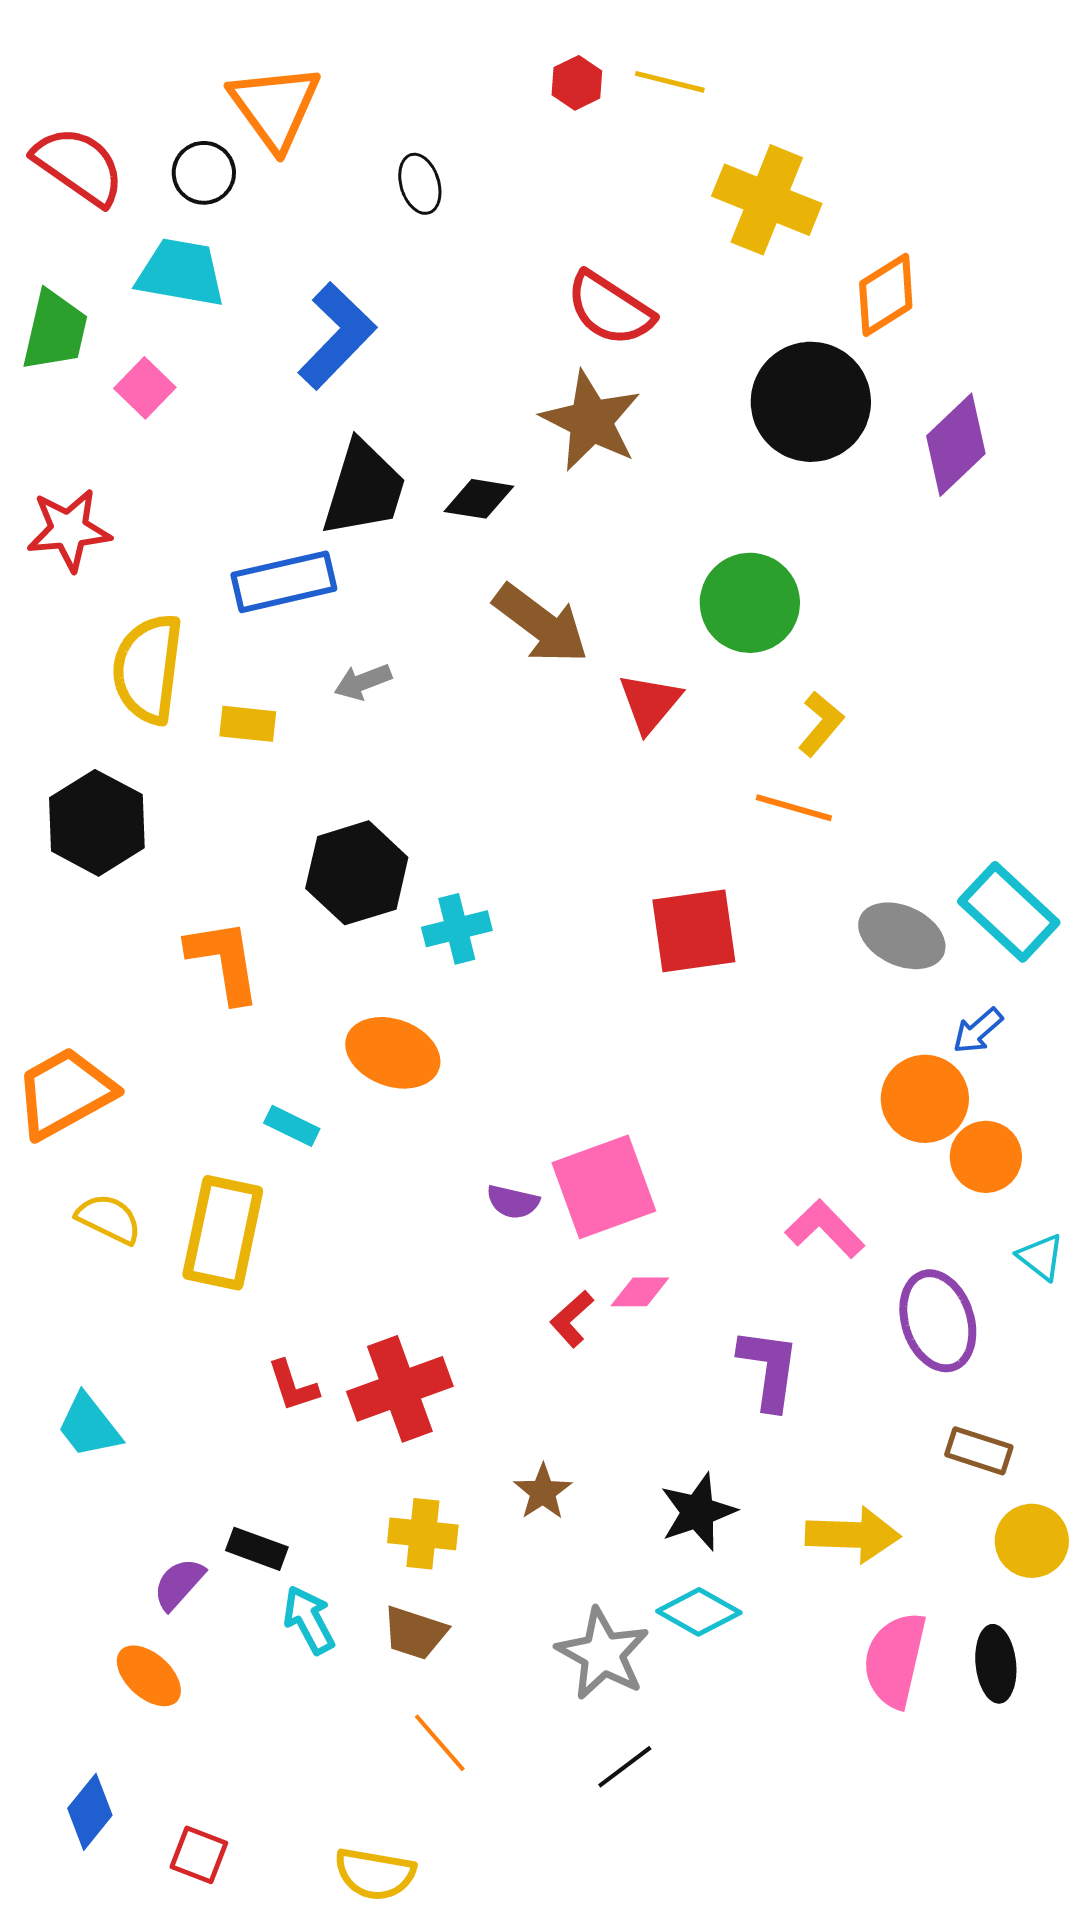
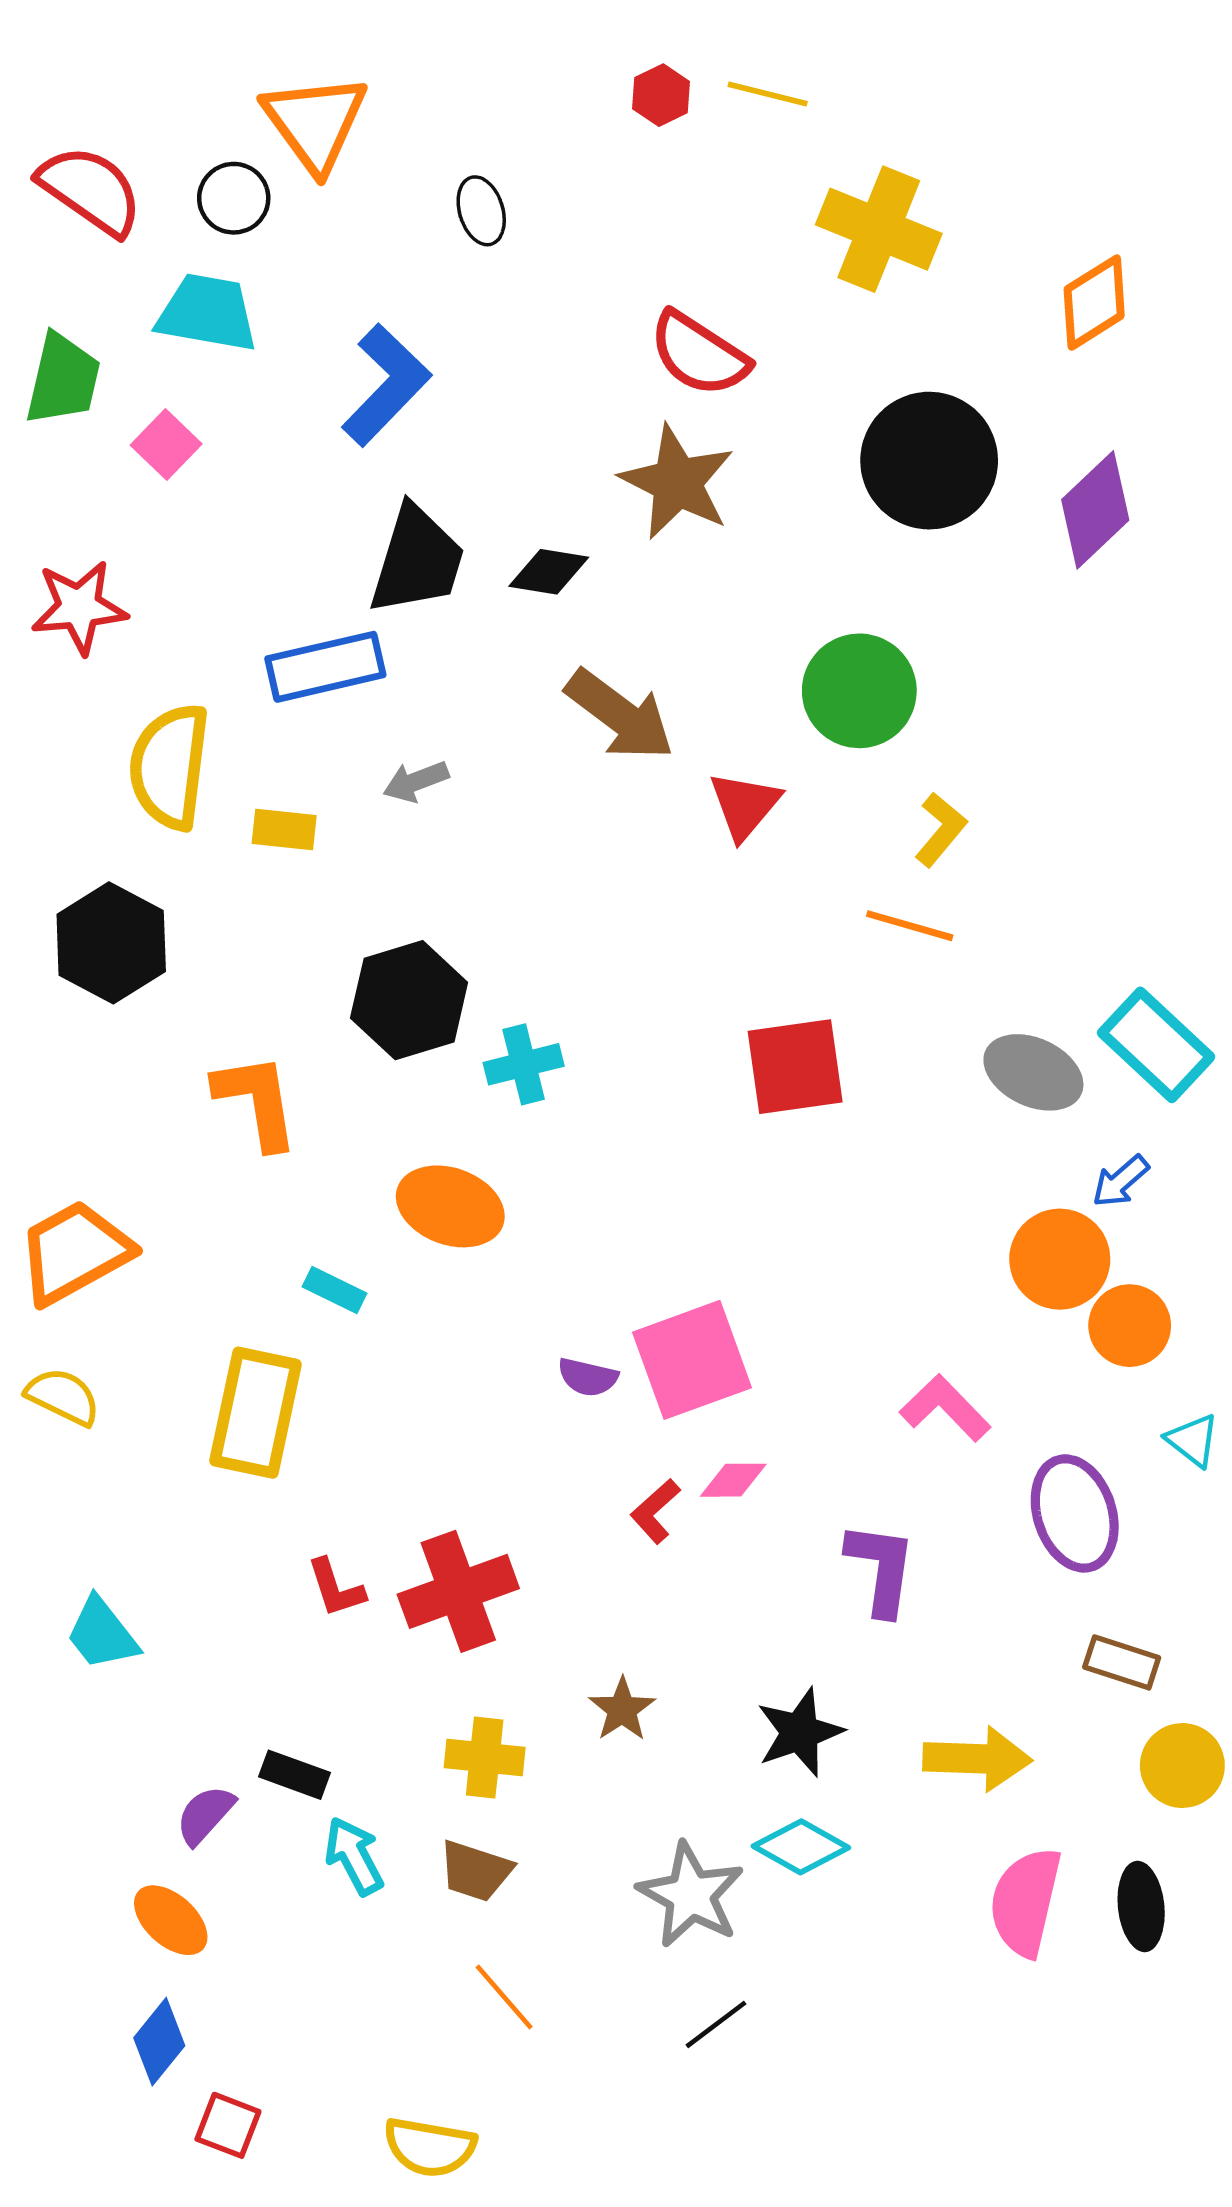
orange diamond: (886, 295) -> (1094, 302), moved
yellow semicircle: (109, 1219) -> (63, 1397), moved
blue diamond: (90, 1812) -> (159, 2042), moved

